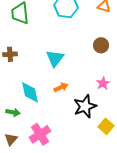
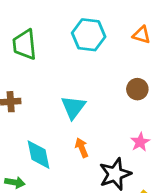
orange arrow: (61, 87) -> (82, 148), turned -88

